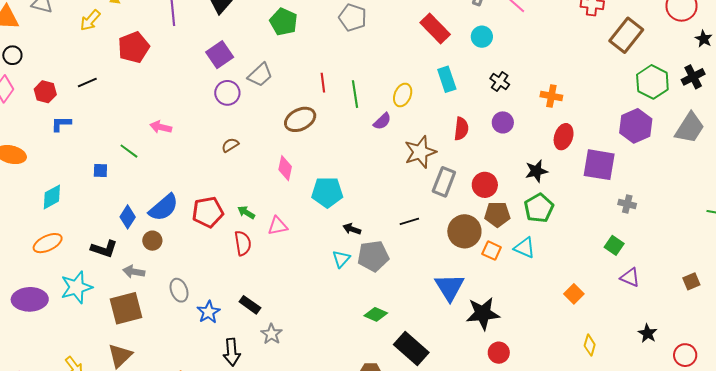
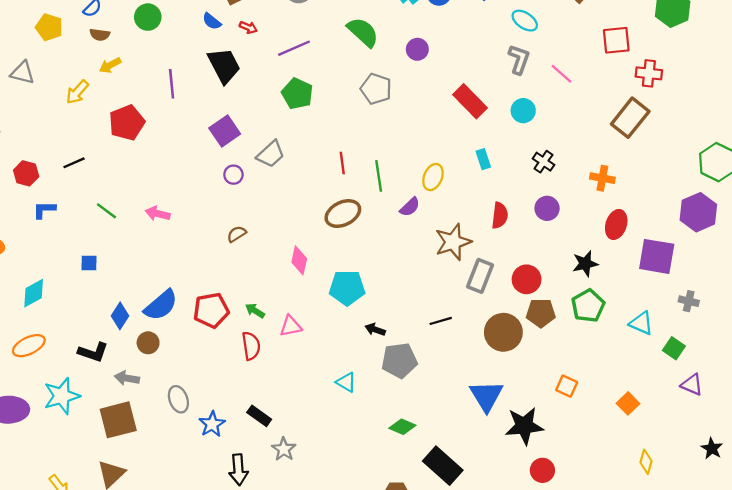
brown rectangle: (626, 35) -> (630, 118), moved
cyan rectangle: (447, 79) -> (483, 159), size x0.7
purple circle: (227, 93) -> (233, 175), size x0.7
brown ellipse: (300, 119) -> (343, 214), moved
green line: (129, 151) -> (107, 211), moved
cyan triangle: (525, 248) -> (641, 323), moved
orange square: (492, 251) -> (567, 386), moved
cyan triangle: (341, 259) -> (346, 382), moved, turned -42

